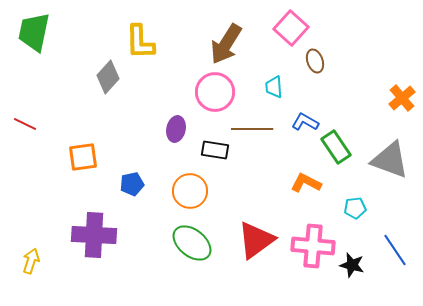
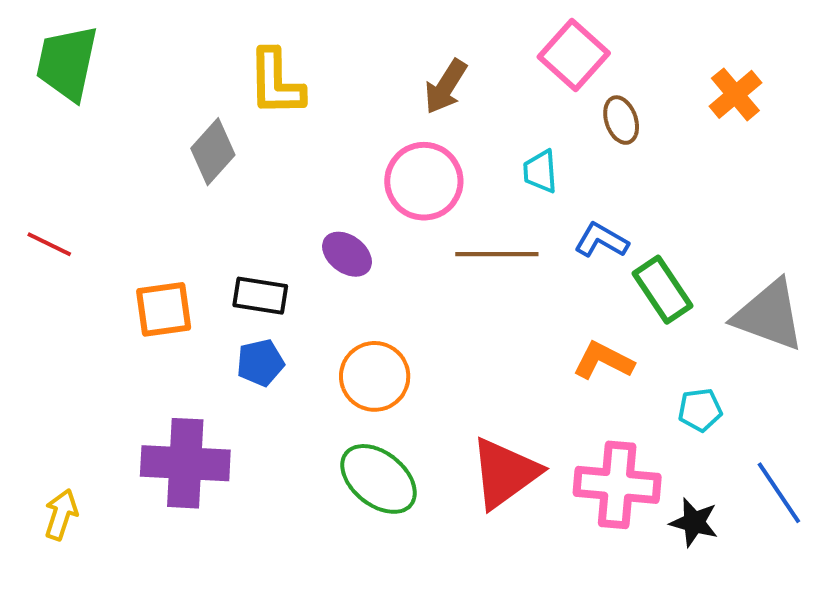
brown arrow: (226, 44) -> (446, 87), size x0.7
orange cross: (402, 98) -> (735, 94), moved
purple ellipse: (176, 129) -> (347, 254), turned -65
black rectangle: (215, 150) -> (260, 296), moved

